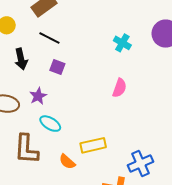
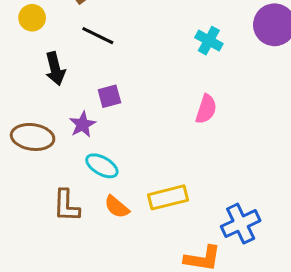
purple square: (57, 67) -> (109, 96), moved, turned -35
brown L-shape: (26, 149) -> (66, 206), size x0.7
orange semicircle: (67, 162) -> (117, 207), moved

